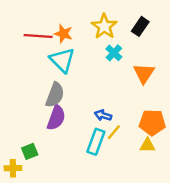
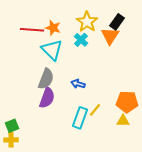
cyan cross: (114, 53) -> (81, 40), moved
orange triangle: (144, 73) -> (110, 36), moved
blue arrow: (103, 115) -> (78, 84), moved
green square: (30, 151) -> (12, 126), moved

